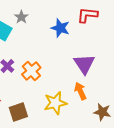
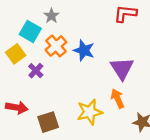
blue star: (60, 28) -> (84, 50), moved
orange cross: (31, 71) -> (56, 46), moved

